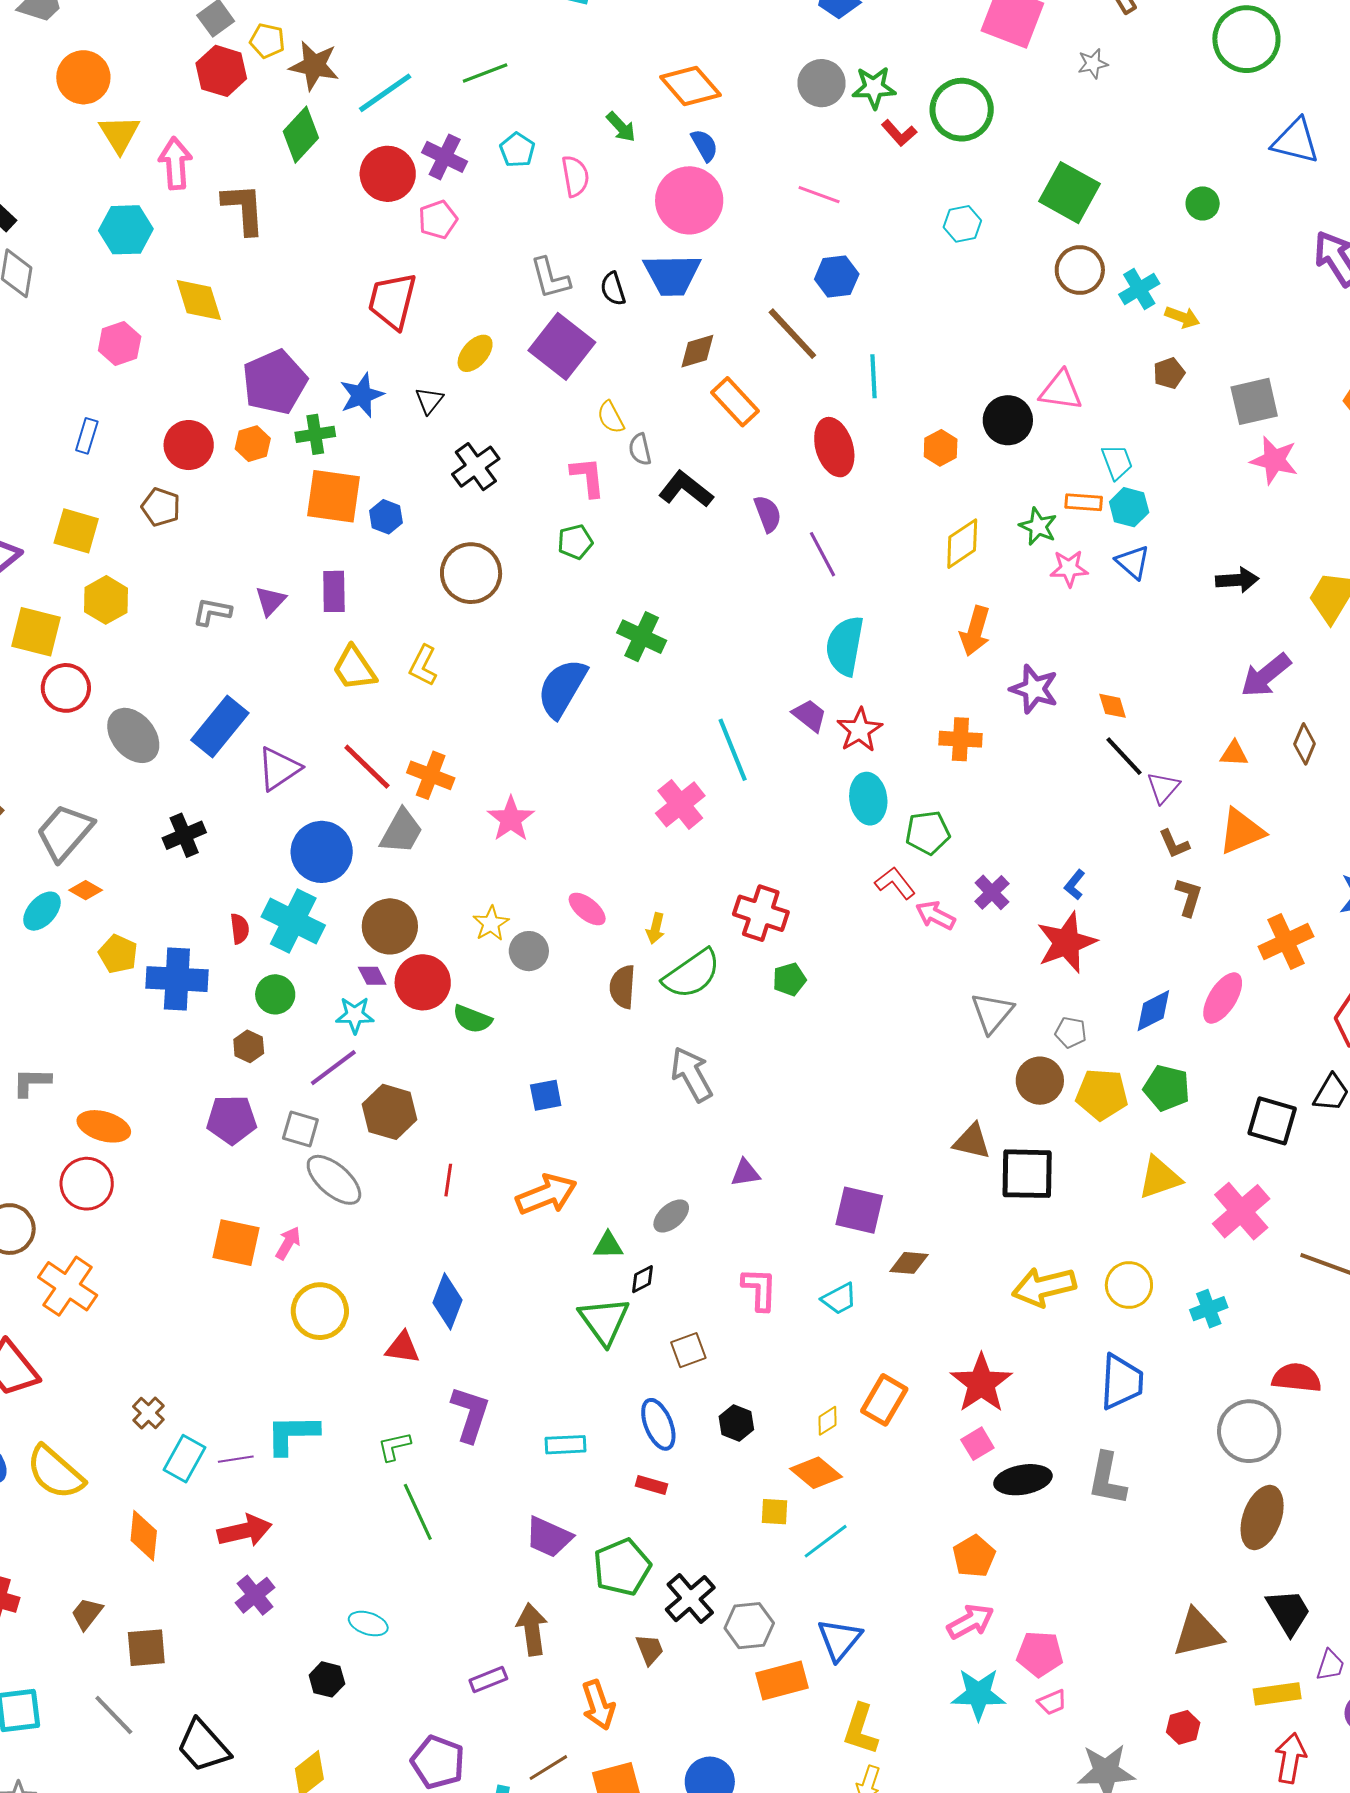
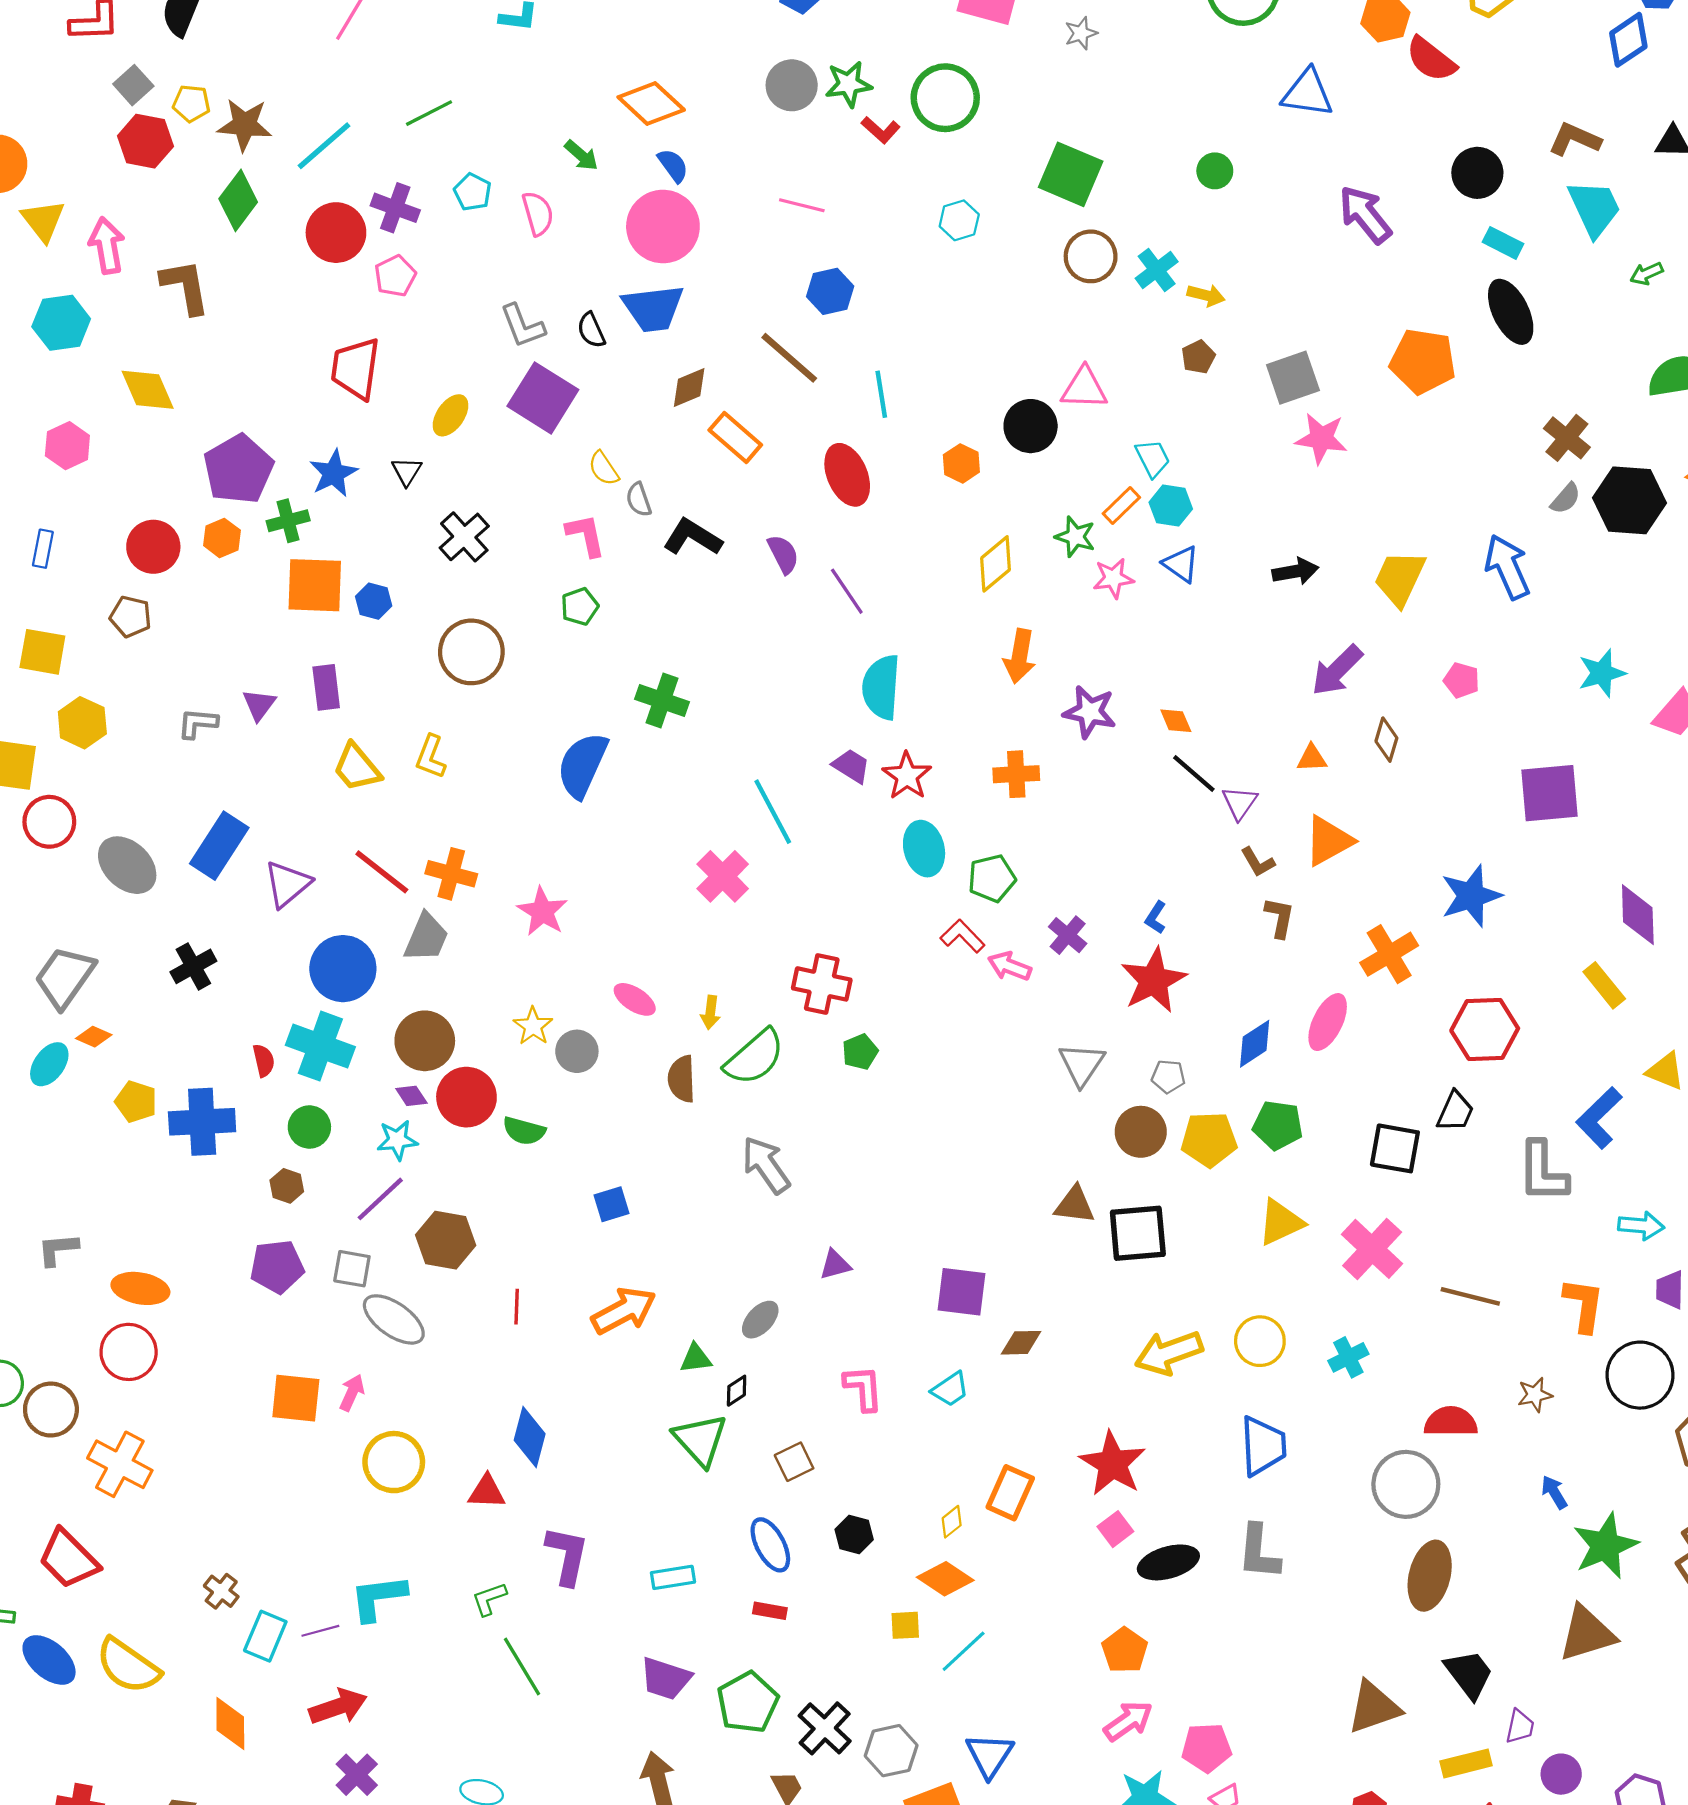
orange rectangle: (1084, 502) -> (1121, 505), turned -42

